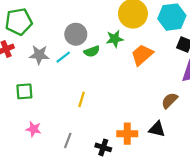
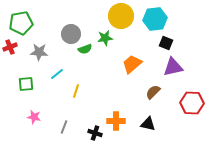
orange trapezoid: (142, 55) -> (132, 64), moved
cyan line: (63, 57) -> (57, 74), moved
black triangle: (157, 129) -> (148, 124), moved

